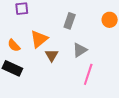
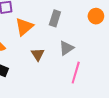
orange triangle: (39, 39) -> (24, 27), moved

